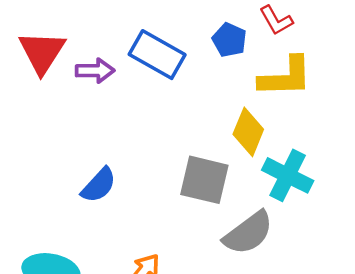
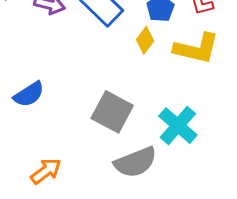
yellow diamond: (248, 132) -> (145, 40), moved, size x0.7

